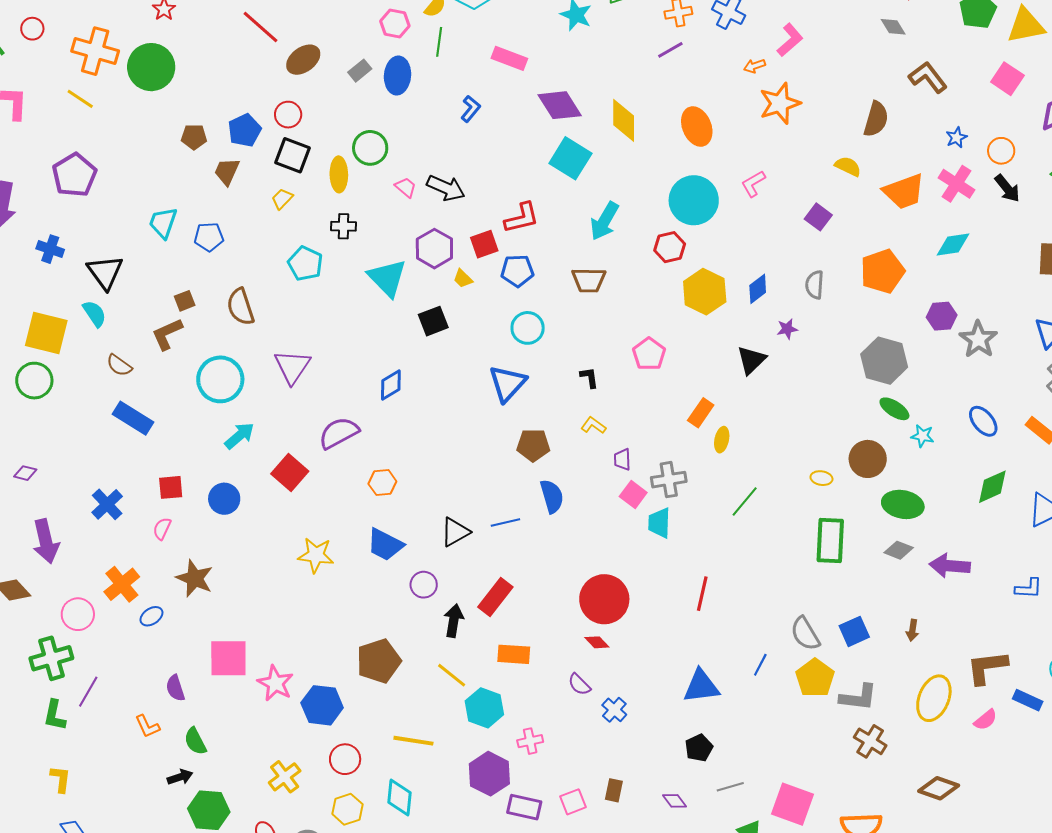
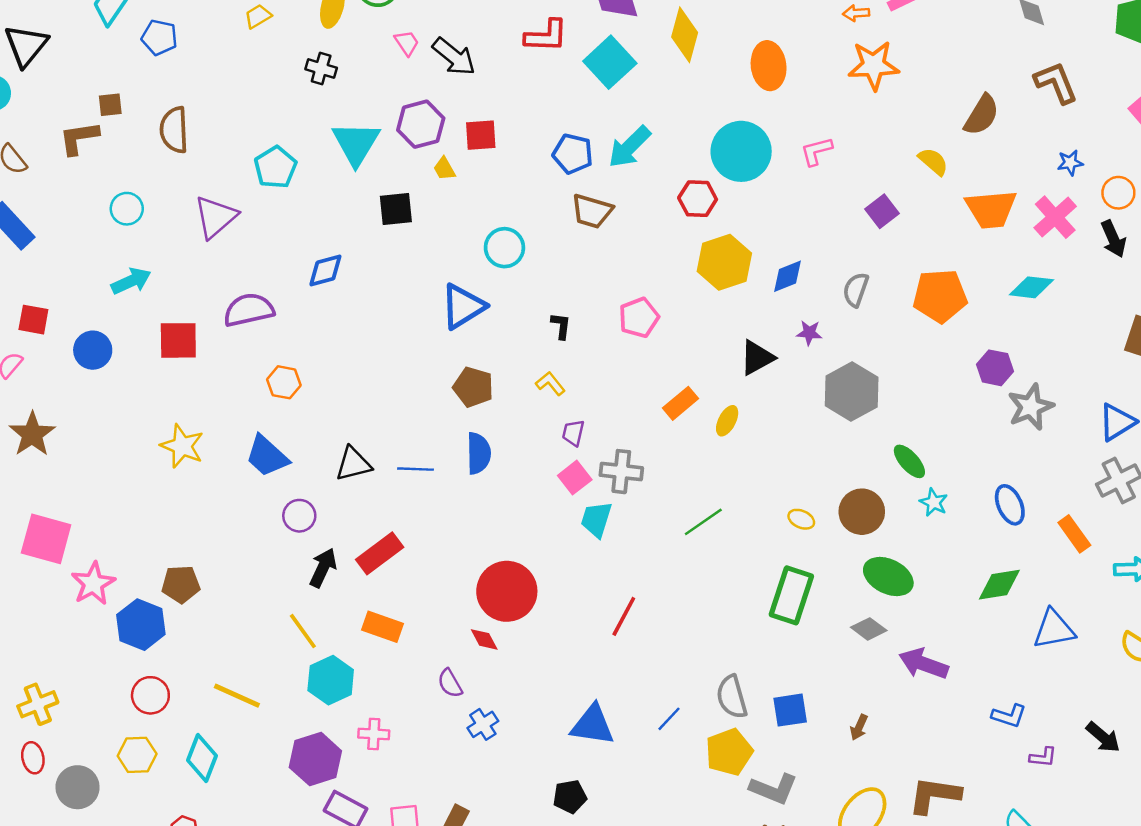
red L-shape: (522, 218) -> (546, 36), moved
cyan pentagon: (305, 264) -> (275, 167), moved
blue pentagon: (517, 271) -> (573, 154), moved
gray hexagon: (884, 361) -> (852, 392), moved
cyan circle: (220, 379) -> (127, 209), size x0.6
yellow ellipse: (722, 440) -> (727, 421), moved
red square: (290, 472) -> (178, 340), turned 33
brown pentagon: (379, 661) -> (181, 584), moved, size x0.7
yellow cross: (285, 777) -> (38, 704), moved

